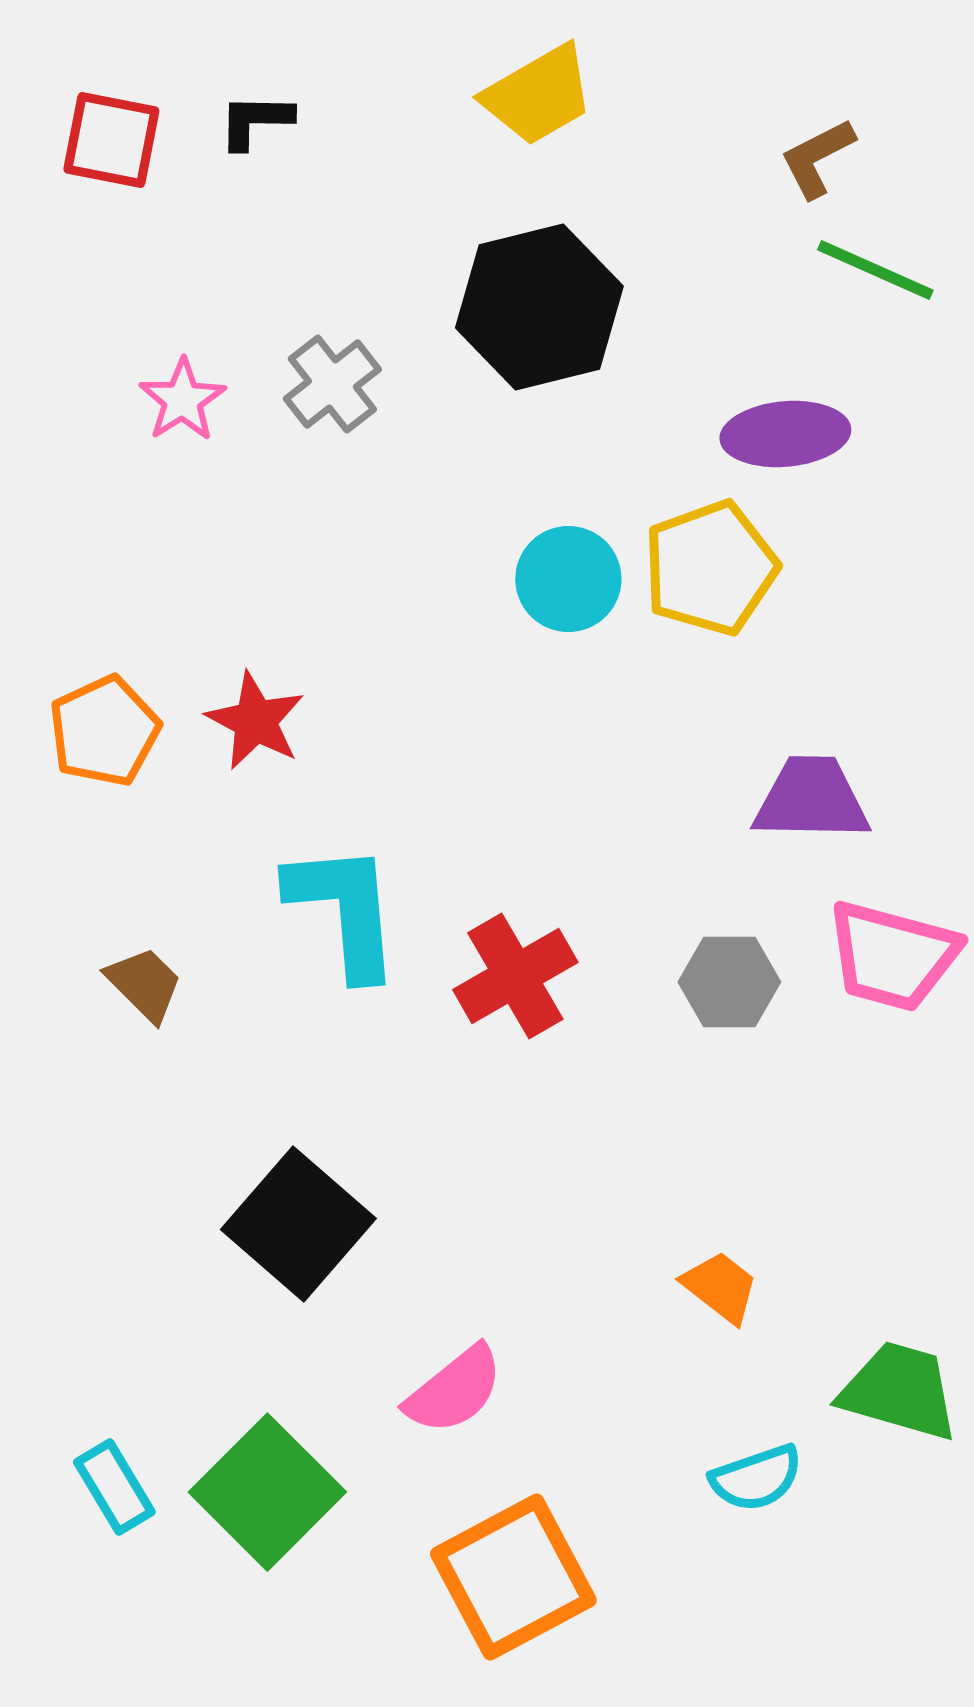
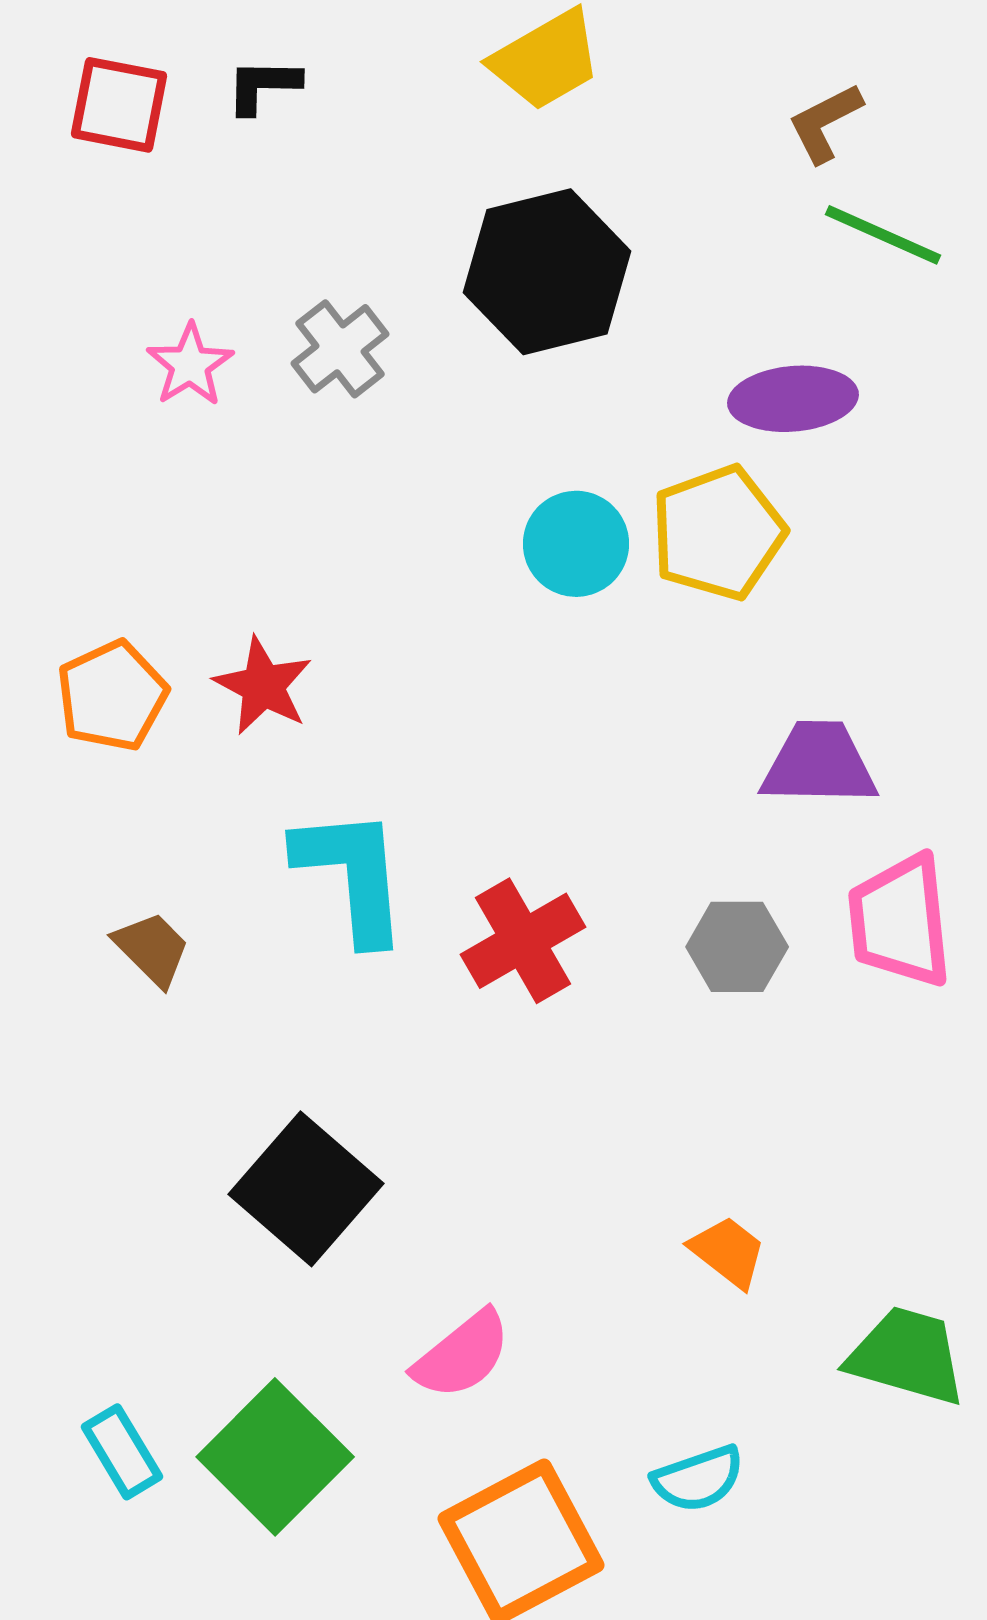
pink trapezoid: (892, 956) -> (900, 921), turned 69
cyan semicircle: (756, 1478) -> (698, 1479), moved

